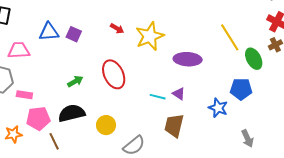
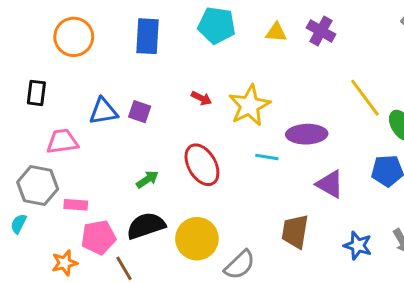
purple triangle: (179, 94) -> (330, 184), moved, size x1.5
cyan line: (158, 97) -> (267, 157), moved
blue star: (218, 108) -> (358, 246), moved
yellow circle: (106, 125) -> (197, 239), size x1.5

